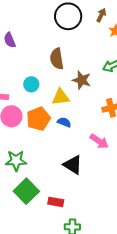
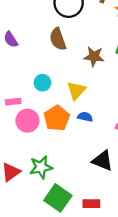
brown semicircle: (57, 59) -> (58, 39), moved
brown star: (82, 80) -> (94, 57), moved
yellow triangle: (61, 97) -> (76, 90), turned -30

